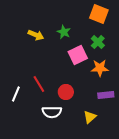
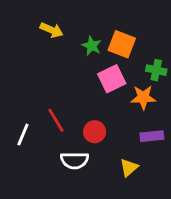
orange square: (99, 14) -> (122, 44), moved
yellow arrow: (36, 35) -> (52, 30), moved
green cross: (98, 42) -> (156, 70), moved, turned -32

